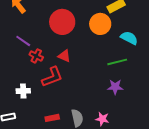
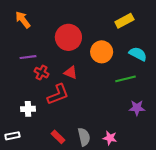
orange circle: (100, 24) -> (102, 52), moved
purple line: (23, 41) -> (28, 57), turned -42
purple star: (115, 87) -> (137, 108), moved
red rectangle: (52, 118) -> (58, 137), turned 56

